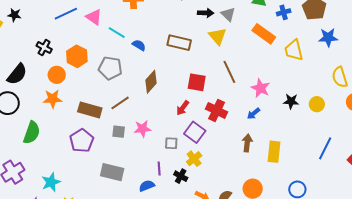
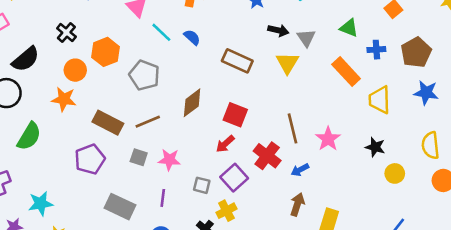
blue semicircle: (139, 45) -> (192, 37), moved
brown line: (229, 72) -> (293, 128), moved
red square: (197, 82) -> (235, 115), moved
black star: (291, 101) -> (375, 147), moved
blue arrow: (254, 114) -> (300, 170), moved
purple line: (159, 168) -> (163, 198), moved

